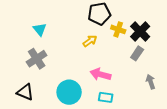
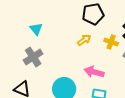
yellow cross: (118, 29) -> (111, 42), moved

